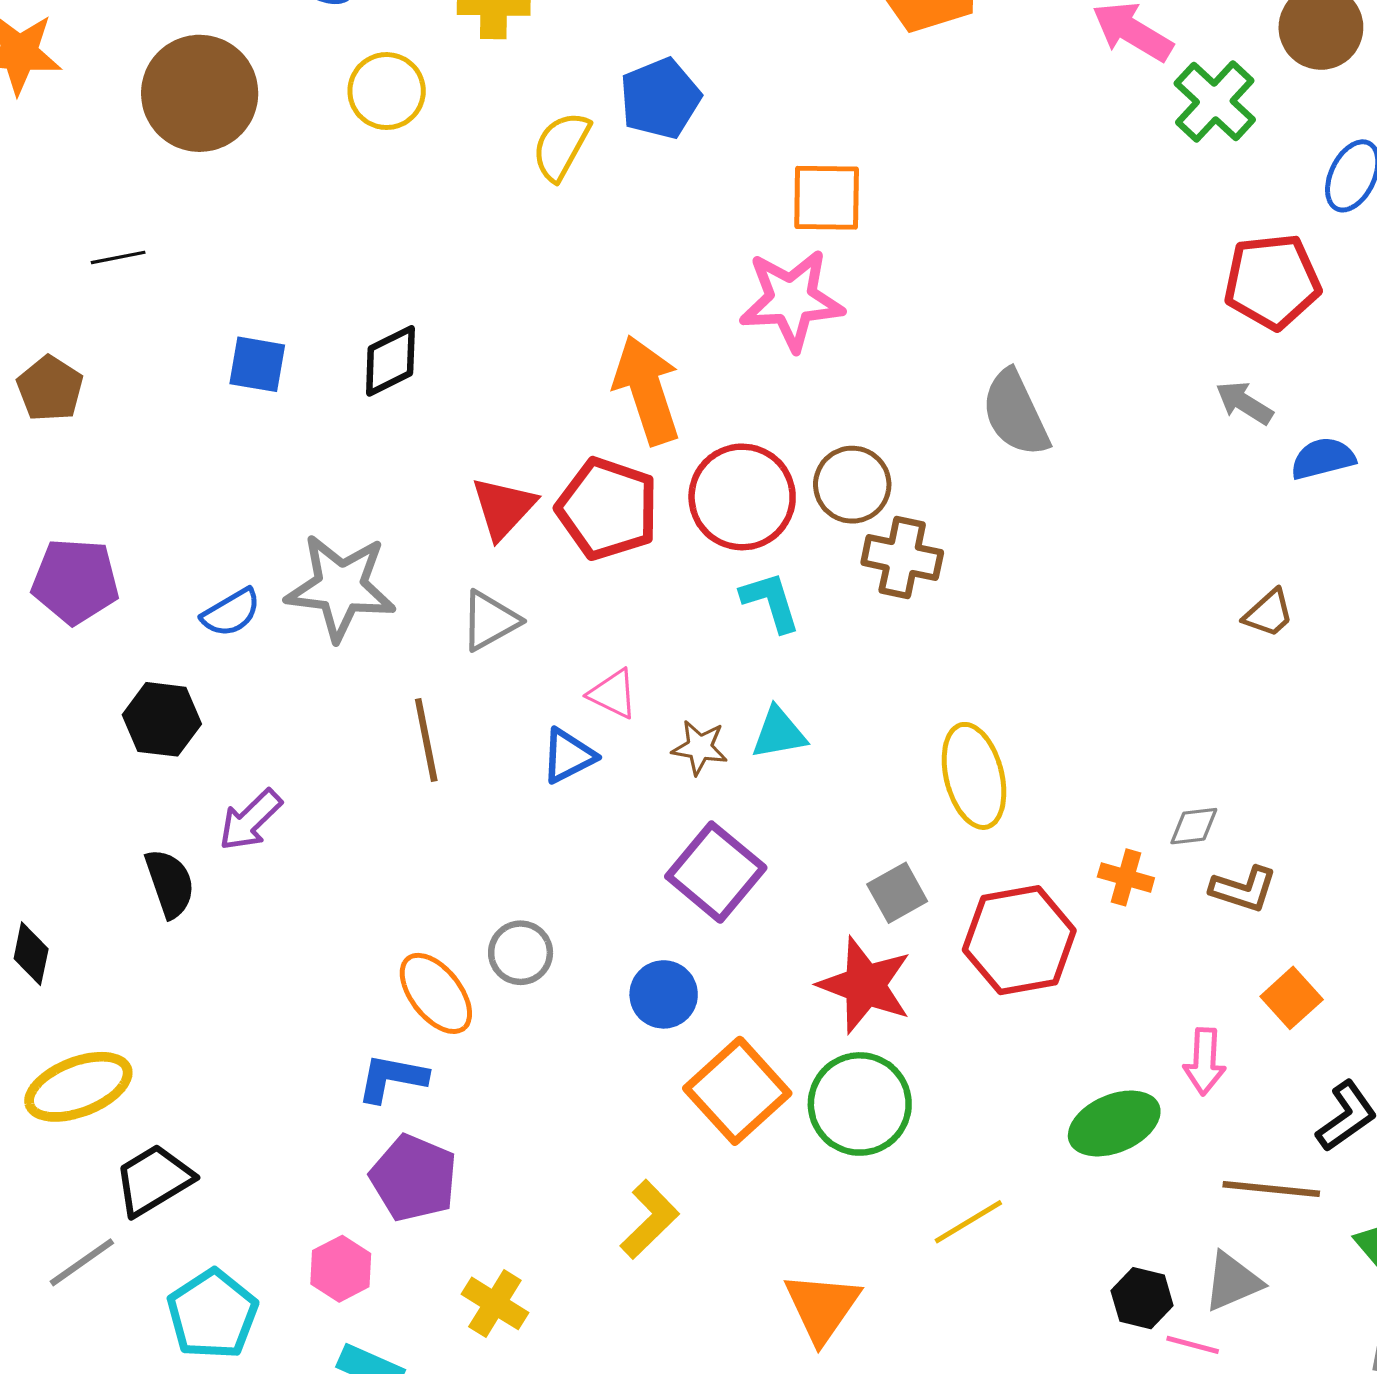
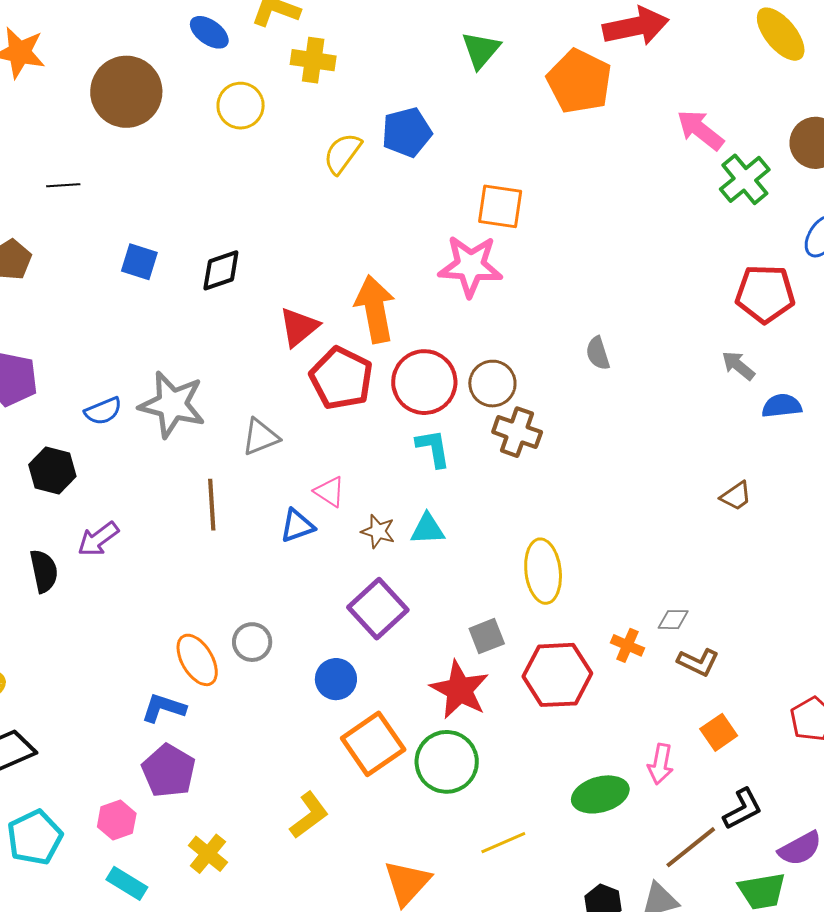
gray semicircle: (1015, 413) -> (598, 353), size x0.6
red triangle: (503, 508) -> (299, 327), moved
brown line: (1271, 1189) -> (691, 847), turned -52

